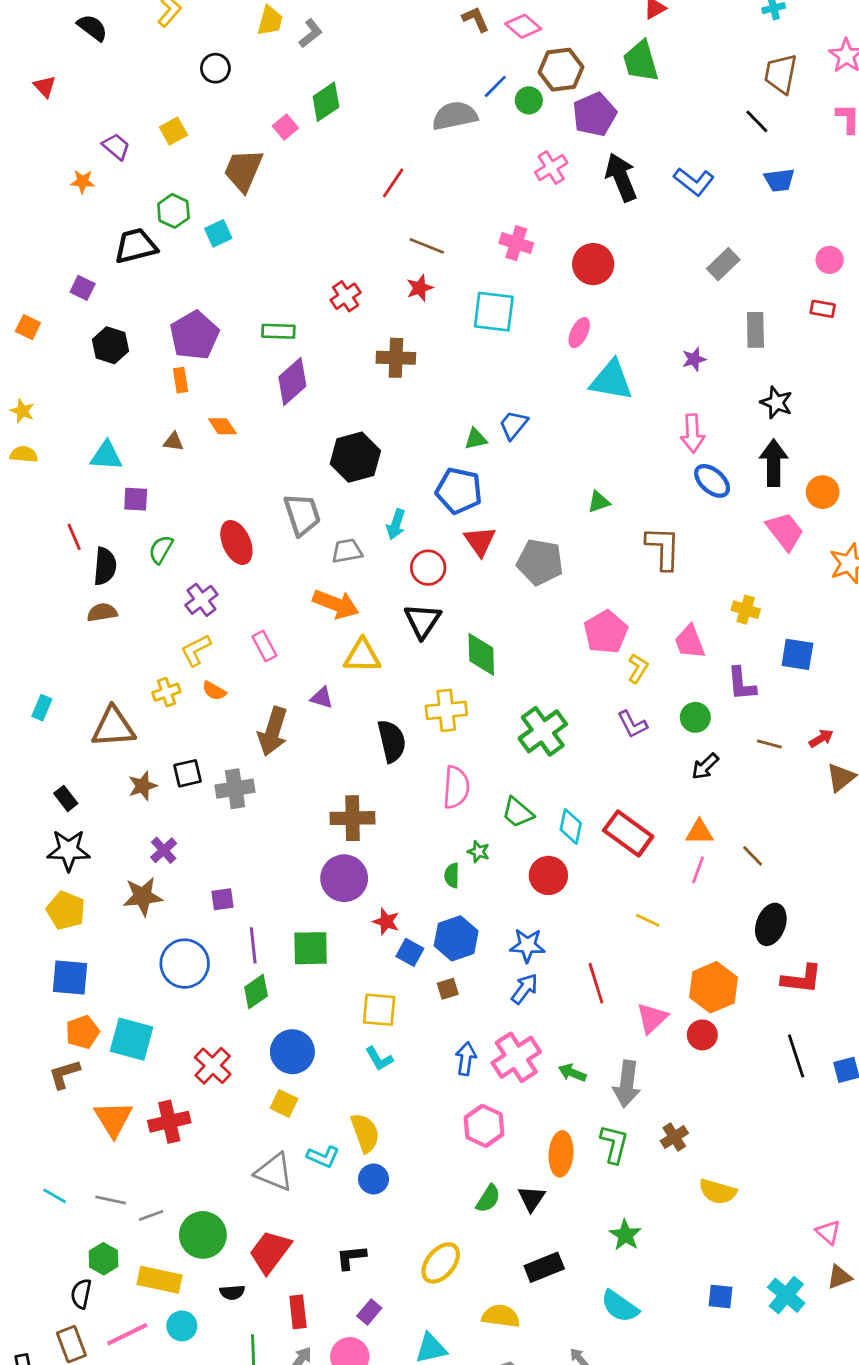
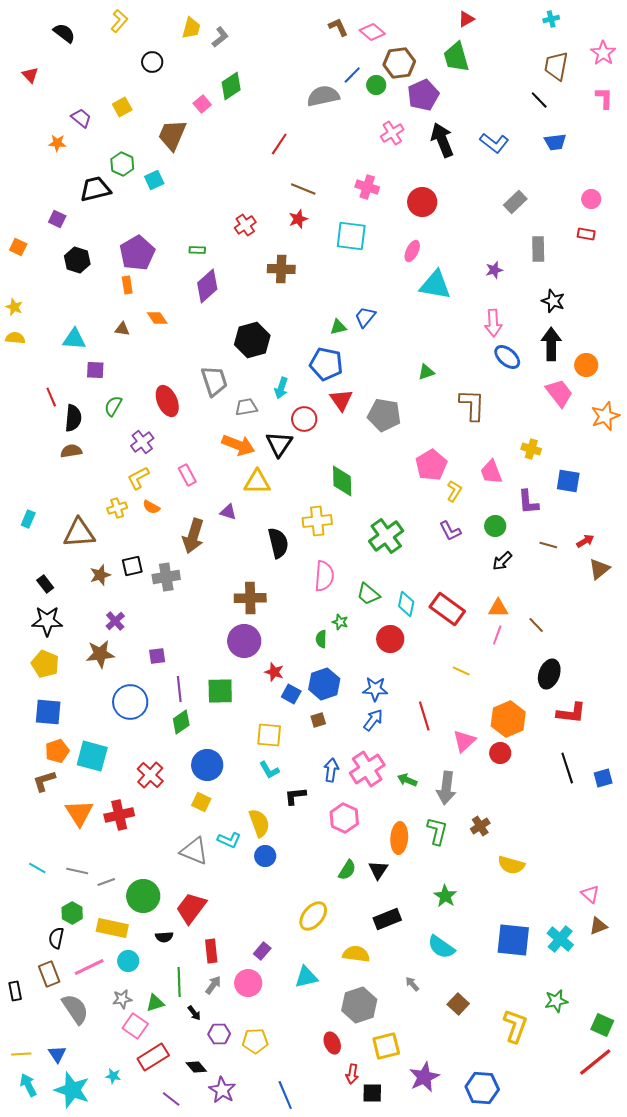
green rectangle: (278, 331) -> (197, 250), size x0.7
black triangle: (422, 621) -> (279, 444), moved
black L-shape: (351, 1257) -> (295, 796), moved
blue square: (720, 1297) -> (513, 940), size x1.8

